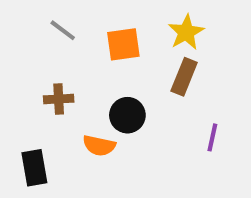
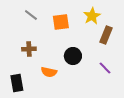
brown rectangle: (184, 77) -> (106, 35), moved
black circle: (127, 115) -> (73, 56), moved
purple line: (212, 137) -> (105, 68), turned -56

